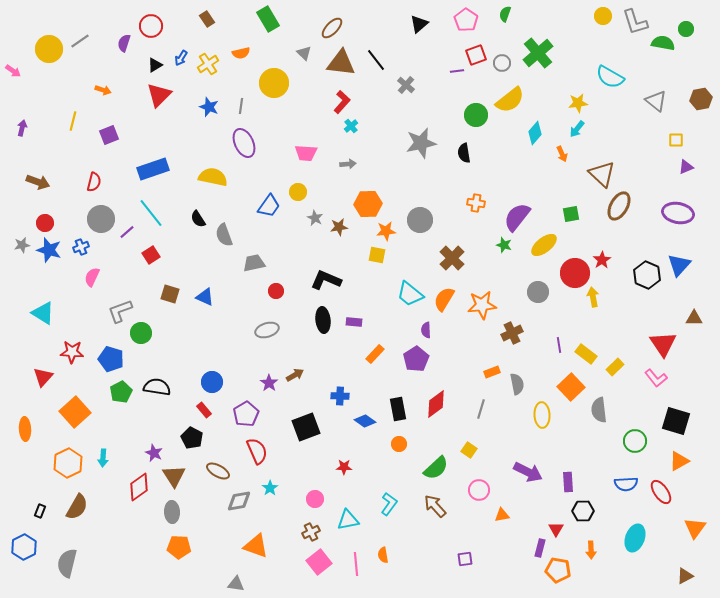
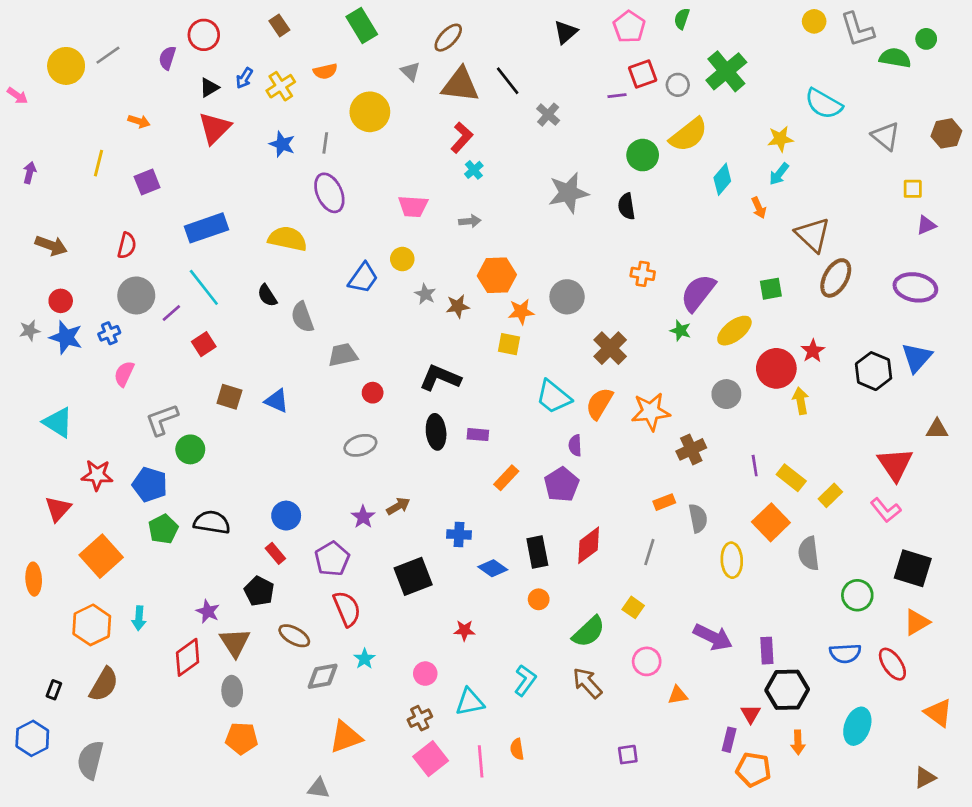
black hexagon: (583, 511) -> (787, 690), size x1.4
orange triangle: (695, 528) -> (938, 713), turned -30
orange triangle: (256, 546) -> (346, 737), turned -40

